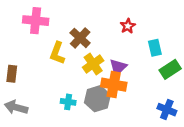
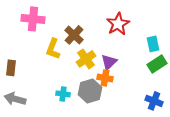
red star: (128, 26) -> (118, 24), size x1.6
cyan rectangle: (155, 48) -> (153, 44), moved
orange cross: (114, 85) -> (105, 78), size x0.7

